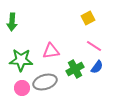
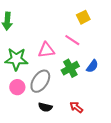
pink line: (94, 46) -> (72, 40), moved
gray ellipse: (45, 82) -> (40, 81), turned -40

